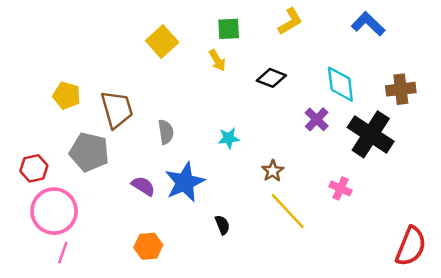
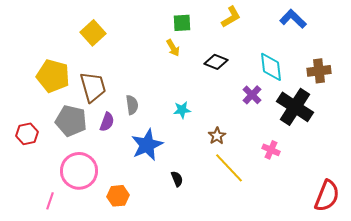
yellow square: (162, 41) -> (93, 33), moved
yellow pentagon: (67, 95) -> (53, 76), size x1.5
purple semicircle: (143, 186) -> (107, 122), moved, turned 78
pink circle: (54, 211) -> (79, 171), moved

